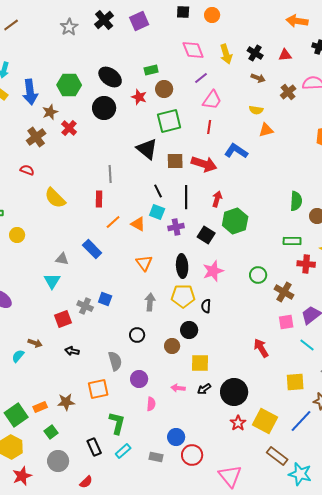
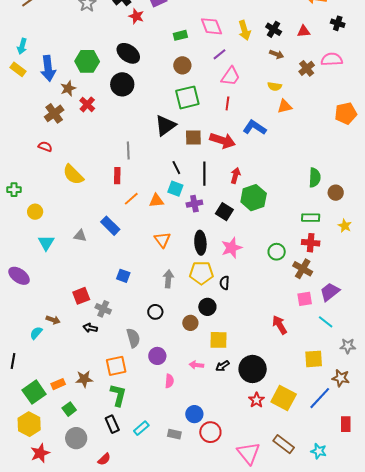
green rectangle: (151, 70) -> (180, 35), moved
red star: (139, 97) -> (136, 16), moved
black triangle: (147, 149) -> (165, 125), turned 45
orange triangle: (138, 224) -> (156, 201), turned -35
red cross: (306, 264) -> (311, 243), moved
cyan triangle: (52, 281) -> (46, 243), moved
gray cross: (85, 306) -> (103, 309), moved
green L-shape: (117, 423) -> (118, 395), moved
brown rectangle: (277, 456) -> (284, 444), moved
cyan star: (300, 474) -> (319, 451), size x0.7

